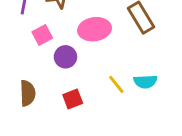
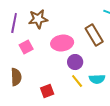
purple circle: (65, 57) -> (75, 62), moved
brown semicircle: (28, 93) -> (16, 77), moved

